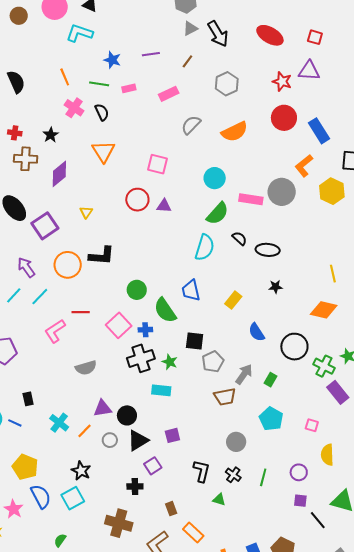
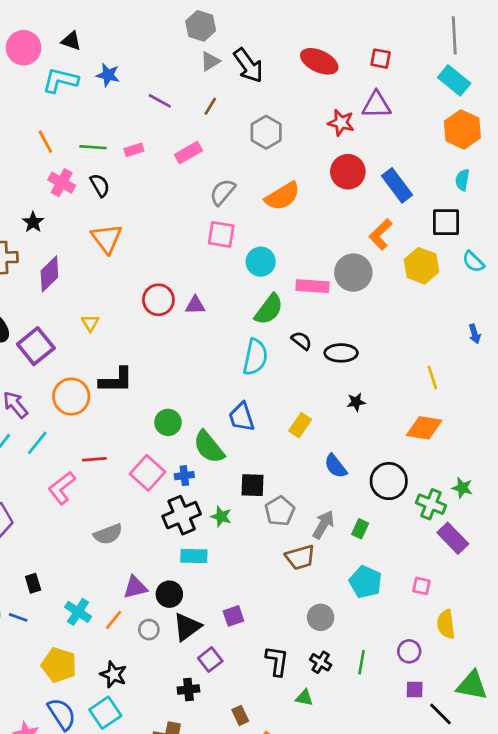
purple line: (151, 54) -> (160, 101), turned 42
blue star: (112, 60) -> (108, 75), moved
pink square: (158, 164) -> (221, 234), moved
cyan rectangle: (161, 390) -> (194, 556), moved
yellow pentagon: (25, 467) -> (59, 665), moved

